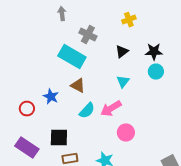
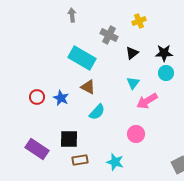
gray cross: (88, 35) -> (109, 35), moved
red circle: (27, 109) -> (37, 97), moved
pink arrow: (111, 109) -> (147, 101), moved

